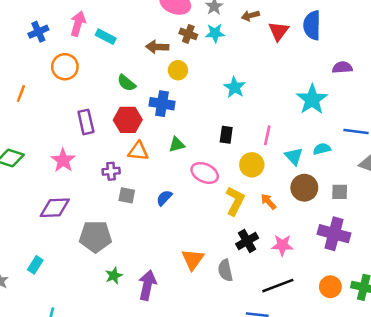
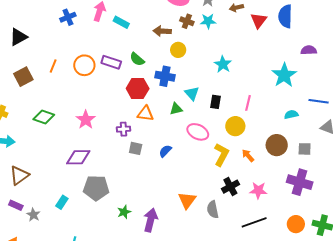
orange circle: (65, 67) -> (84, 65), moved
purple rectangle: (86, 122) -> (111, 62), moved, turned -60
cyan triangle: (294, 156) -> (192, 93), moved
gray pentagon: (95, 237) -> (96, 188), moved

